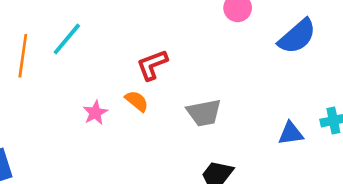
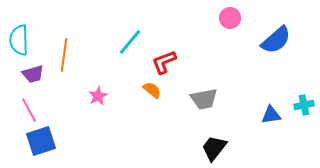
cyan line: (67, 39) -> (130, 42), moved
pink star: (95, 113) -> (98, 96), moved

